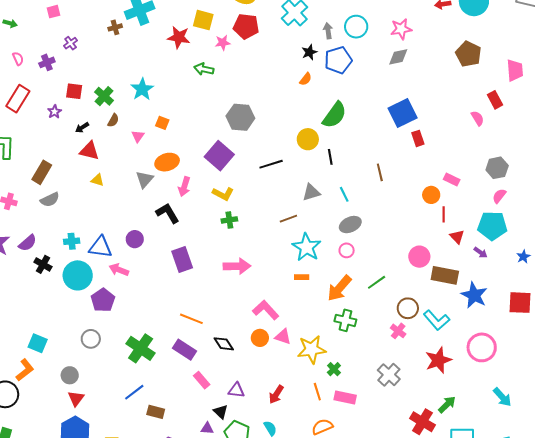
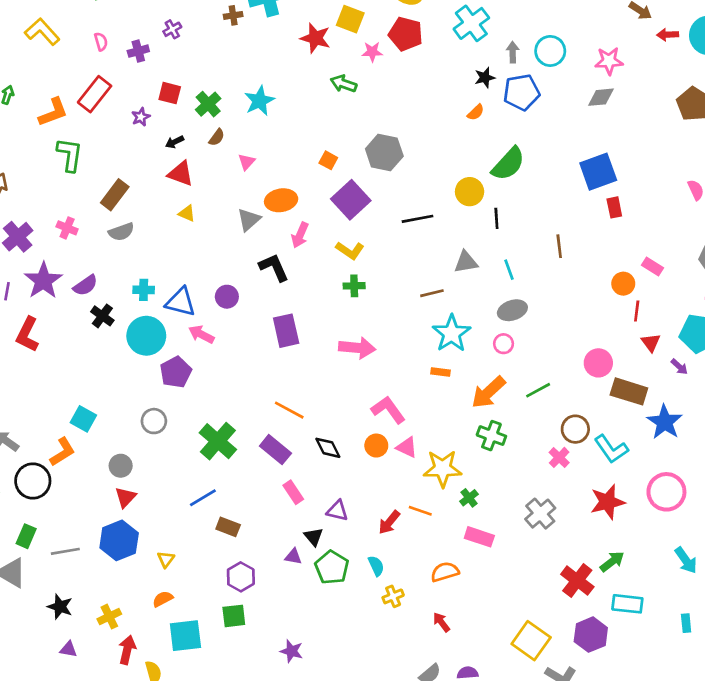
orange square: (162, 123) -> (328, 160), moved
orange line: (317, 392) -> (420, 511), moved, turned -60

